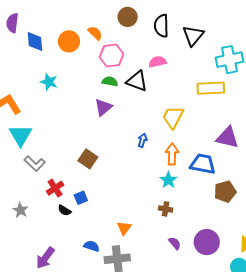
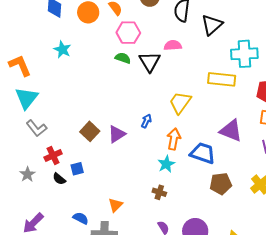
black triangle: (137, 81) -> (150, 62), turned 30
purple triangle: (103, 107) -> (117, 134), moved
gray star: (21, 210) -> (27, 174), moved

